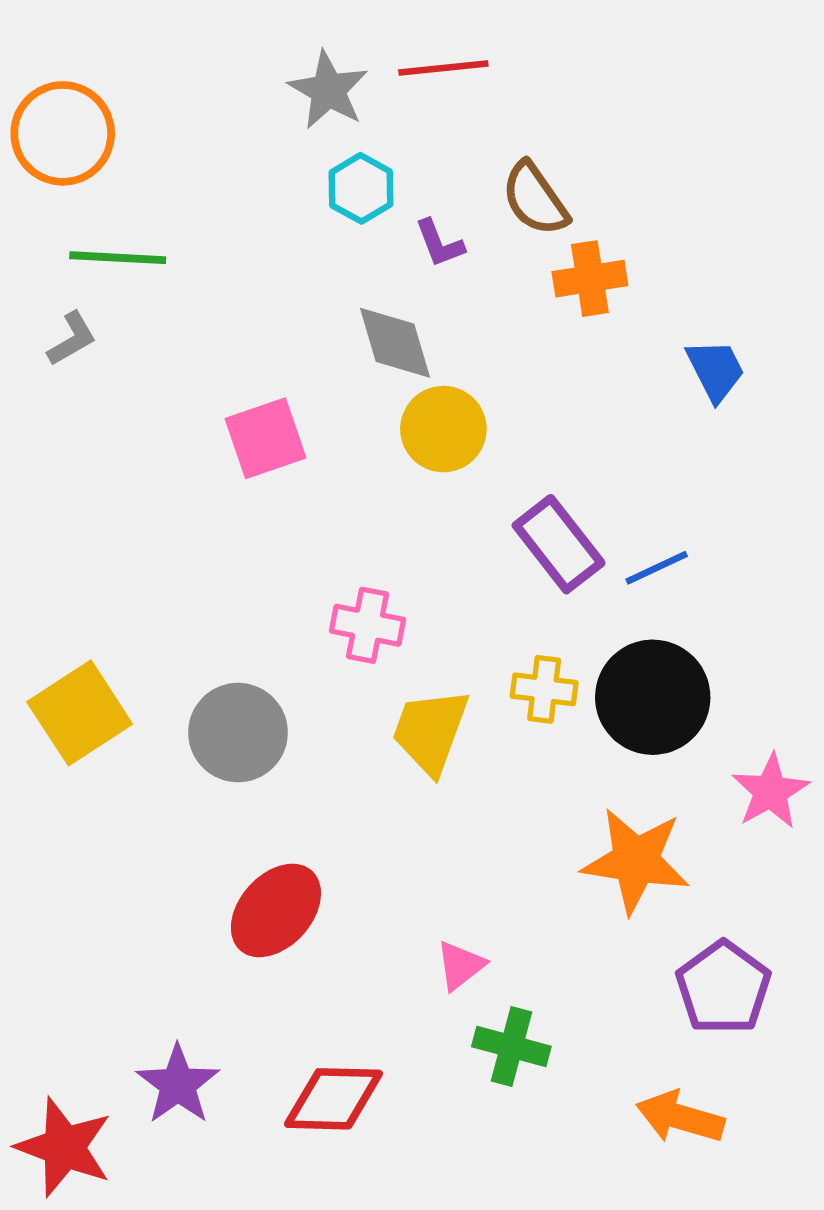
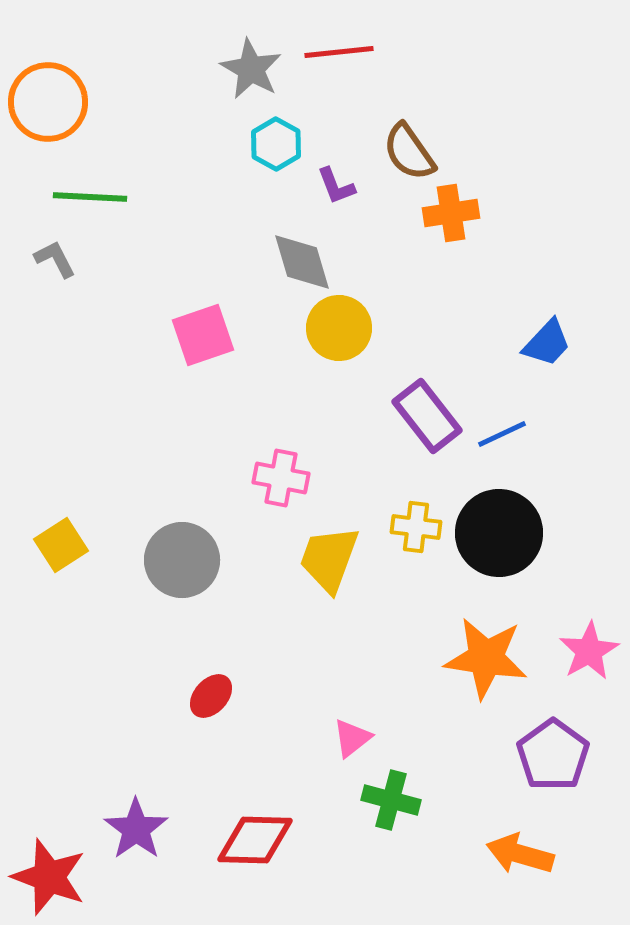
gray L-shape: (72, 339) -> (55, 259), turned -87
blue trapezoid: (716, 370) -> (547, 343), moved, turned 70
yellow square: (80, 713) -> (61, 545), size x0.7
pink star: (770, 791) -> (589, 651), moved
red ellipse: (276, 910) -> (211, 696), size x0.6

